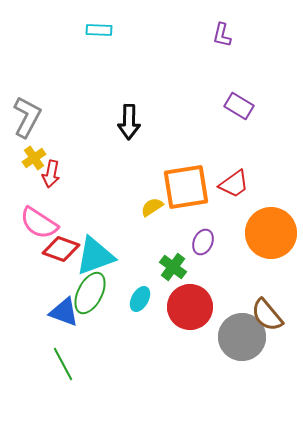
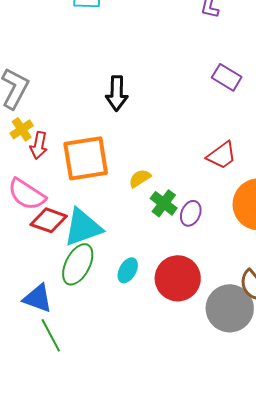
orange square: (186, 187) -> (86, 158), moved
green cross: (173, 267) -> (164, 203), moved
blue triangle: (64, 312) -> (38, 298), moved

